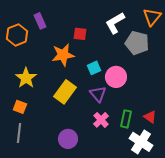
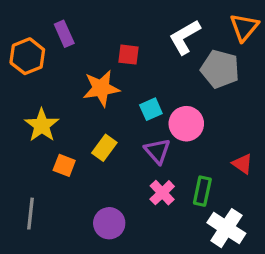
yellow rectangle: (65, 92) -> (104, 148), size x0.7
orange square: (20, 107) -> (64, 165), moved
red triangle: (150, 117) -> (242, 164), moved

